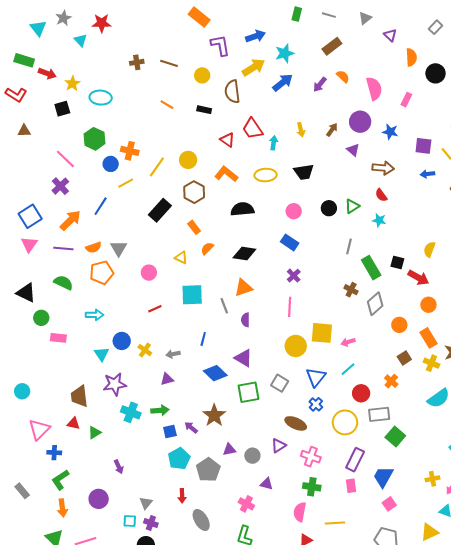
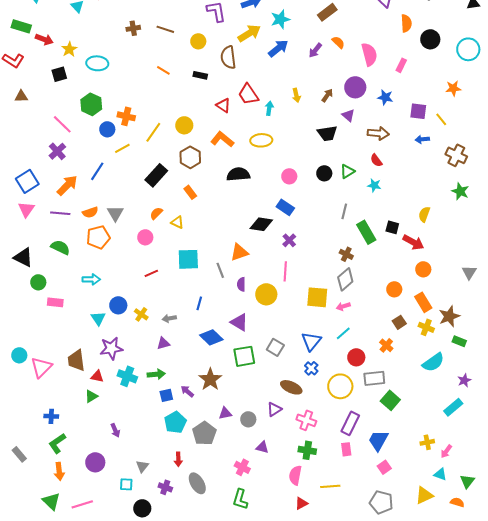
black trapezoid: (304, 172) -> (327, 133), moved
orange semicircle: (207, 248) -> (156, 213), moved
black diamond: (244, 253) -> (261, 224), moved
gray diamond: (375, 304) -> (345, 279), moved
yellow circle: (296, 346) -> (266, 294), moved
red triangle: (73, 423) -> (97, 376), moved
pink triangle: (39, 429) -> (41, 367), moved
purple cross: (151, 523) -> (165, 487), moved

